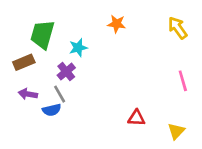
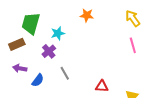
pink line: (183, 81) -> (133, 45), moved
gray line: (60, 94) -> (65, 73), moved
blue semicircle: (52, 110) -> (38, 80), turned -40

